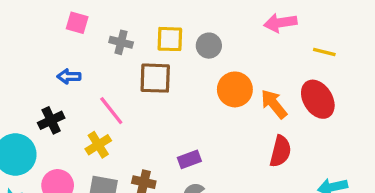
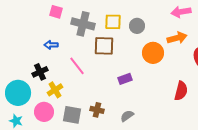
gray cross: (121, 42) -> (83, 24), size x1.6
orange arrow: (274, 104) -> (177, 38), moved, turned 114
yellow cross: (98, 145) -> (55, 90), moved
purple rectangle: (189, 159) -> (125, 79), moved

